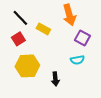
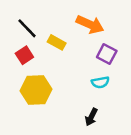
orange arrow: (69, 15) -> (90, 24), turned -50
black arrow: (55, 79) -> (91, 117), moved, turned 32

